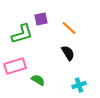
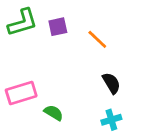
green L-shape: (22, 34) -> (23, 22), moved
black semicircle: (68, 53) -> (111, 83), moved

